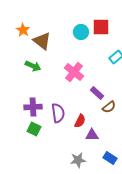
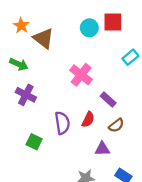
green arrow: (33, 66) -> (19, 64), moved
purple cross: (33, 107) -> (26, 95), moved, turned 30
brown semicircle: (109, 107) -> (116, 125), moved
red semicircle: (80, 121) -> (88, 119), moved

